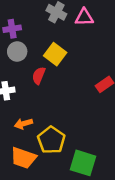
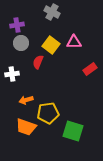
pink triangle: (84, 17) -> (74, 42), moved
yellow pentagon: (51, 140) -> (48, 113), turned 30

